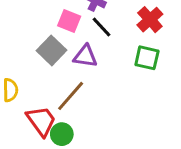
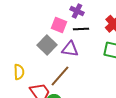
black line: (101, 27) -> (81, 29), turned -49

